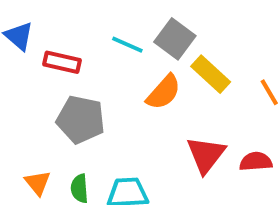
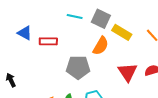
cyan line: (127, 45) -> (75, 17), moved
gray pentagon: (81, 120) -> (78, 67), moved

